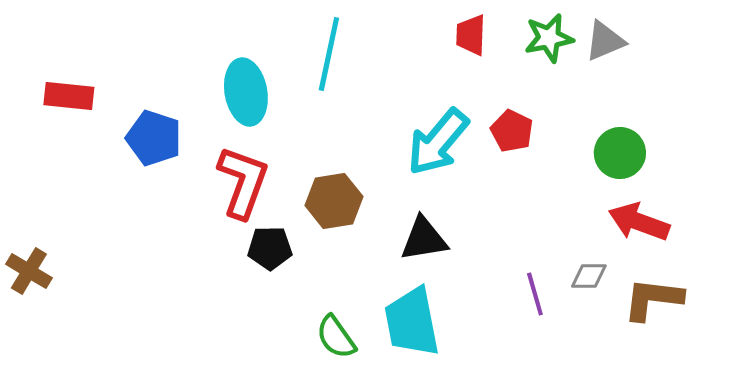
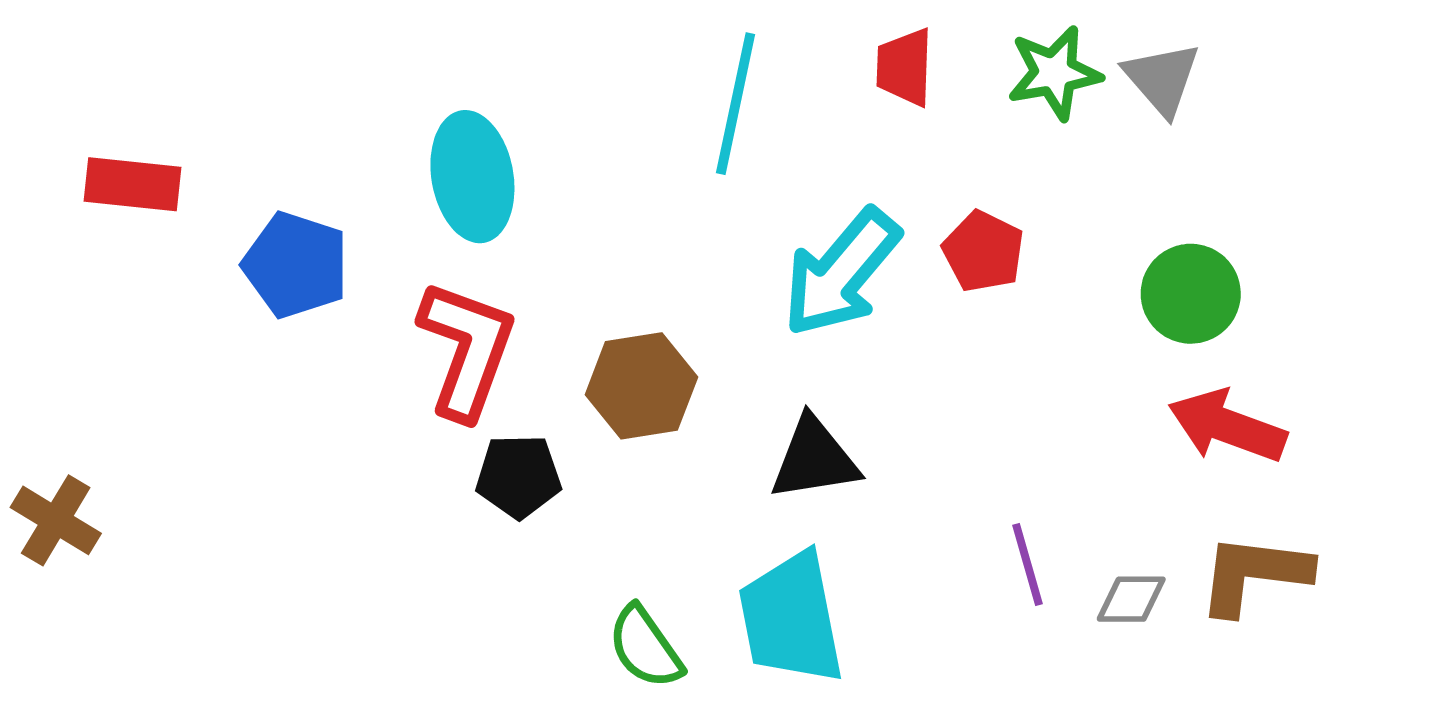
gray triangle: (605, 41) -> (1162, 79), turned -48
cyan line: (329, 54) -> (736, 104), moved
gray diamond: (589, 276) -> (1131, 599), moved

